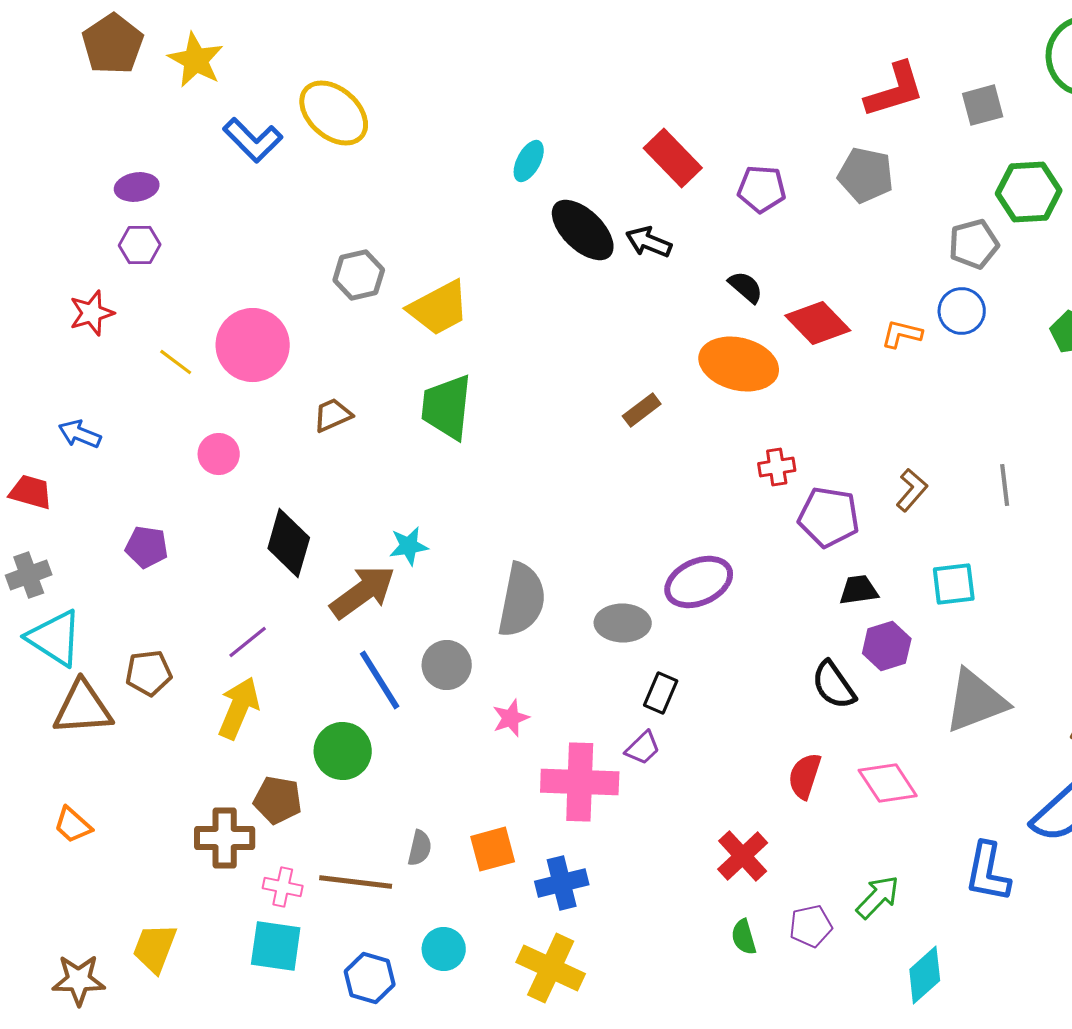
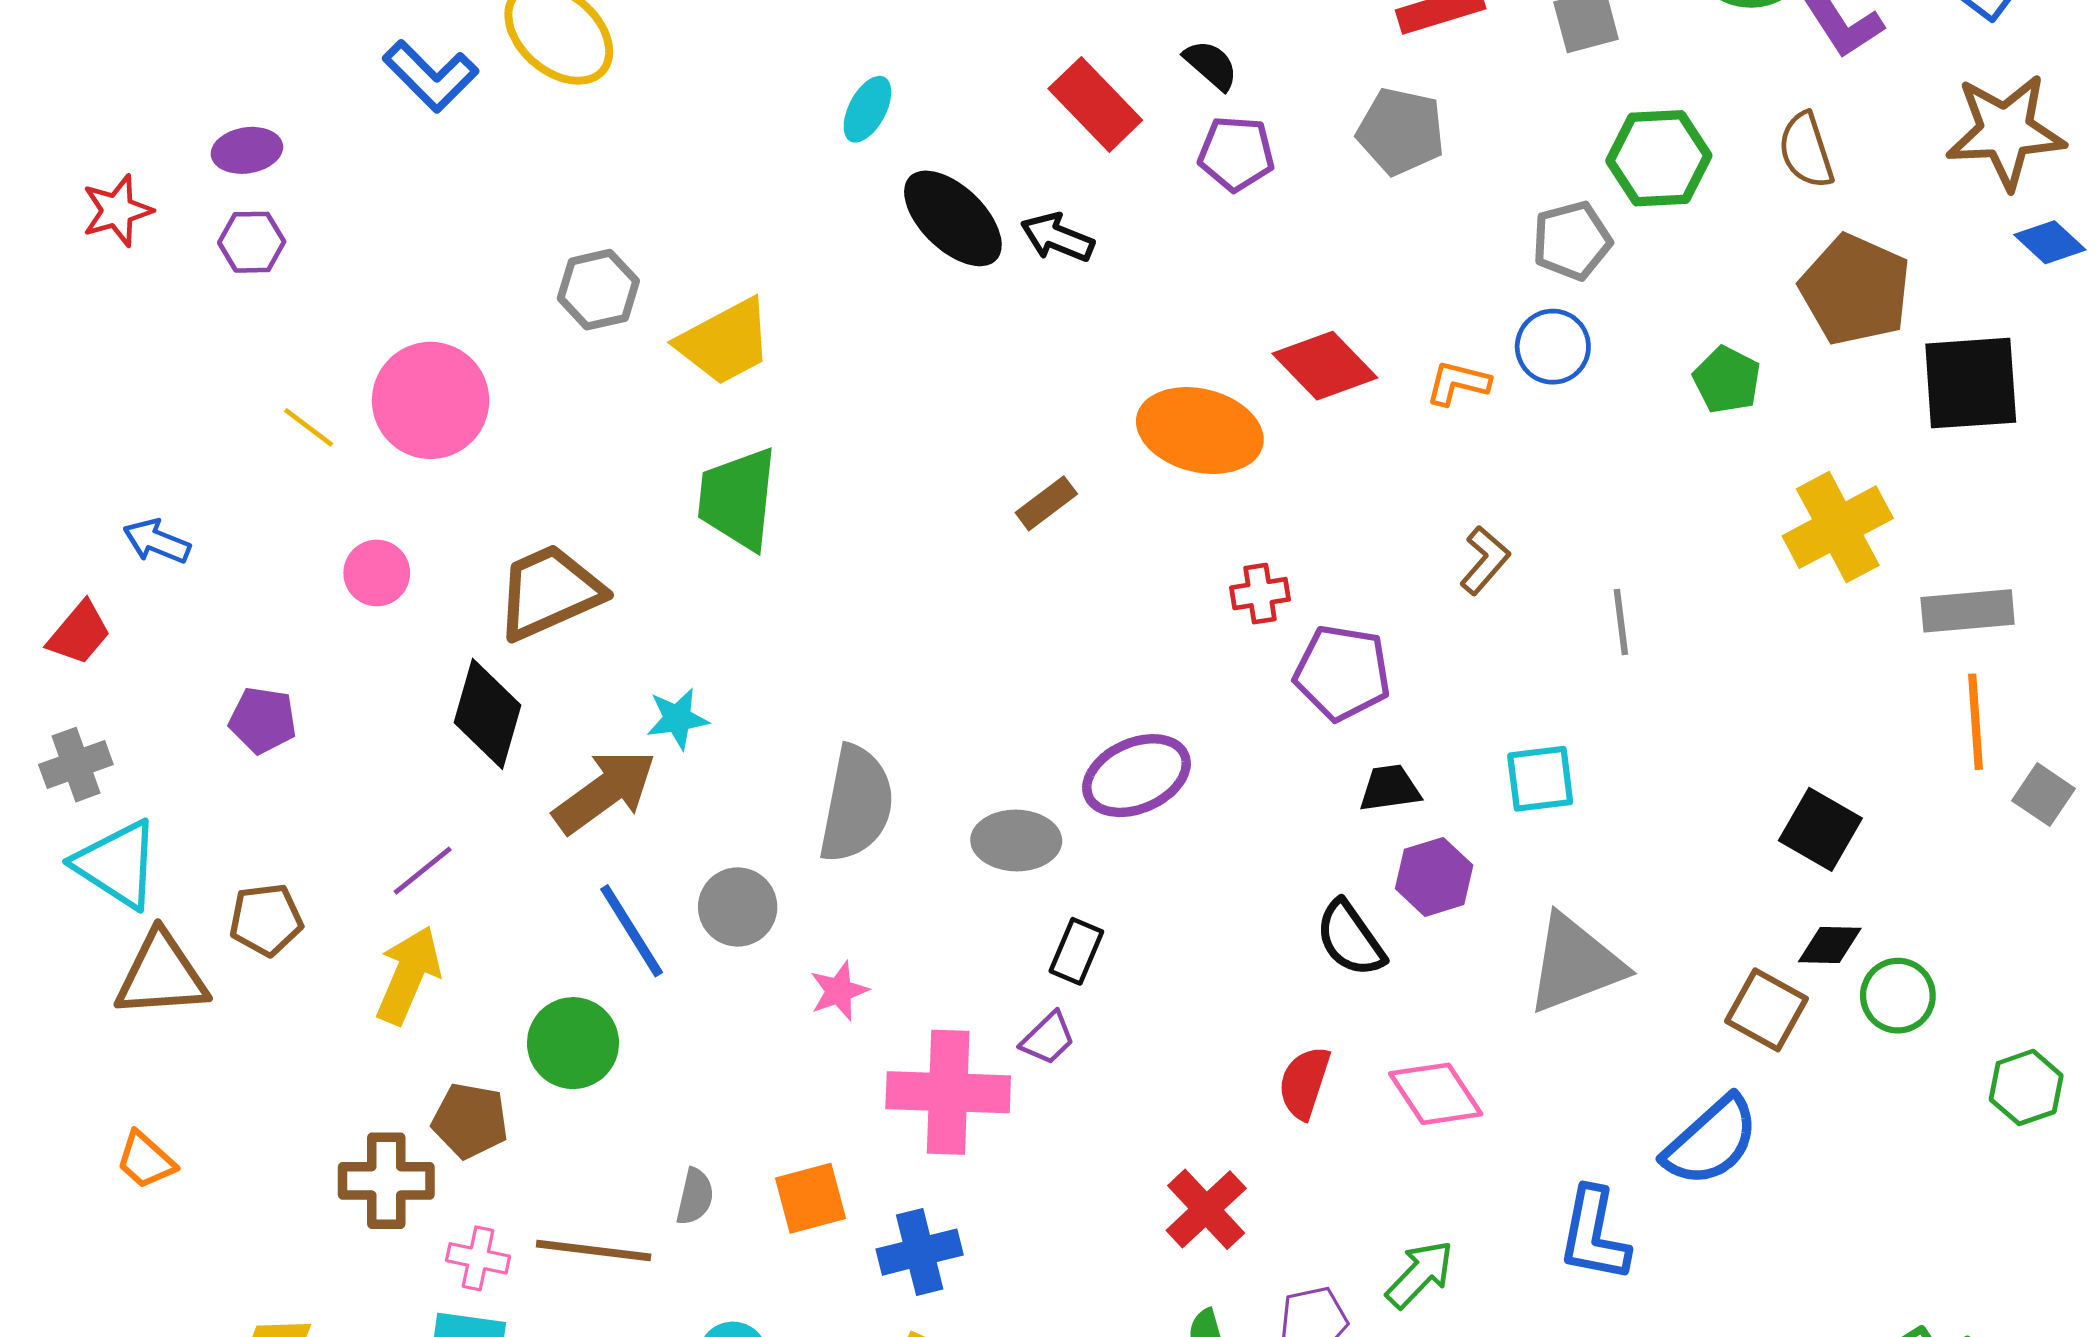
black semicircle: (746, 287) -> (1211, 65), moved
red star: (92, 313) -> (117, 211), moved
brown trapezoid: (333, 415) -> (549, 592), moved, size x1.8
brown L-shape: (912, 490) -> (1485, 560), moved
red trapezoid: (31, 492) -> (79, 633), turned 114

